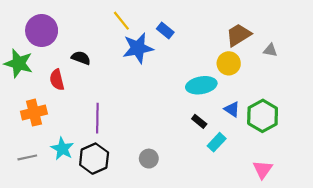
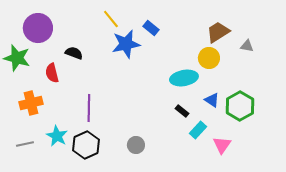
pink triangle: (263, 169) -> (222, 145), moved

